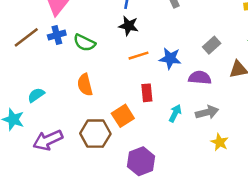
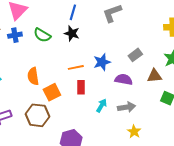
green semicircle: (84, 43) -> (42, 35), moved
orange line: (139, 56) -> (76, 67), moved
blue star: (170, 58) -> (102, 62), turned -30
orange square: (123, 116) -> (52, 92), moved

